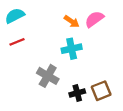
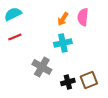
pink semicircle: (94, 19) -> (83, 17), turned -48
orange arrow: (72, 21) -> (63, 19), turned 88

